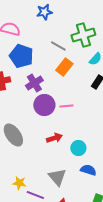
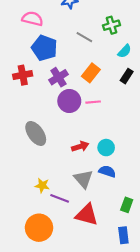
green cross: (83, 35) -> (112, 25), size x0.7
orange rectangle: (64, 67) -> (91, 73), moved
red arrow: (54, 138) -> (80, 146), moved
blue semicircle: (88, 170) -> (107, 171), moved

